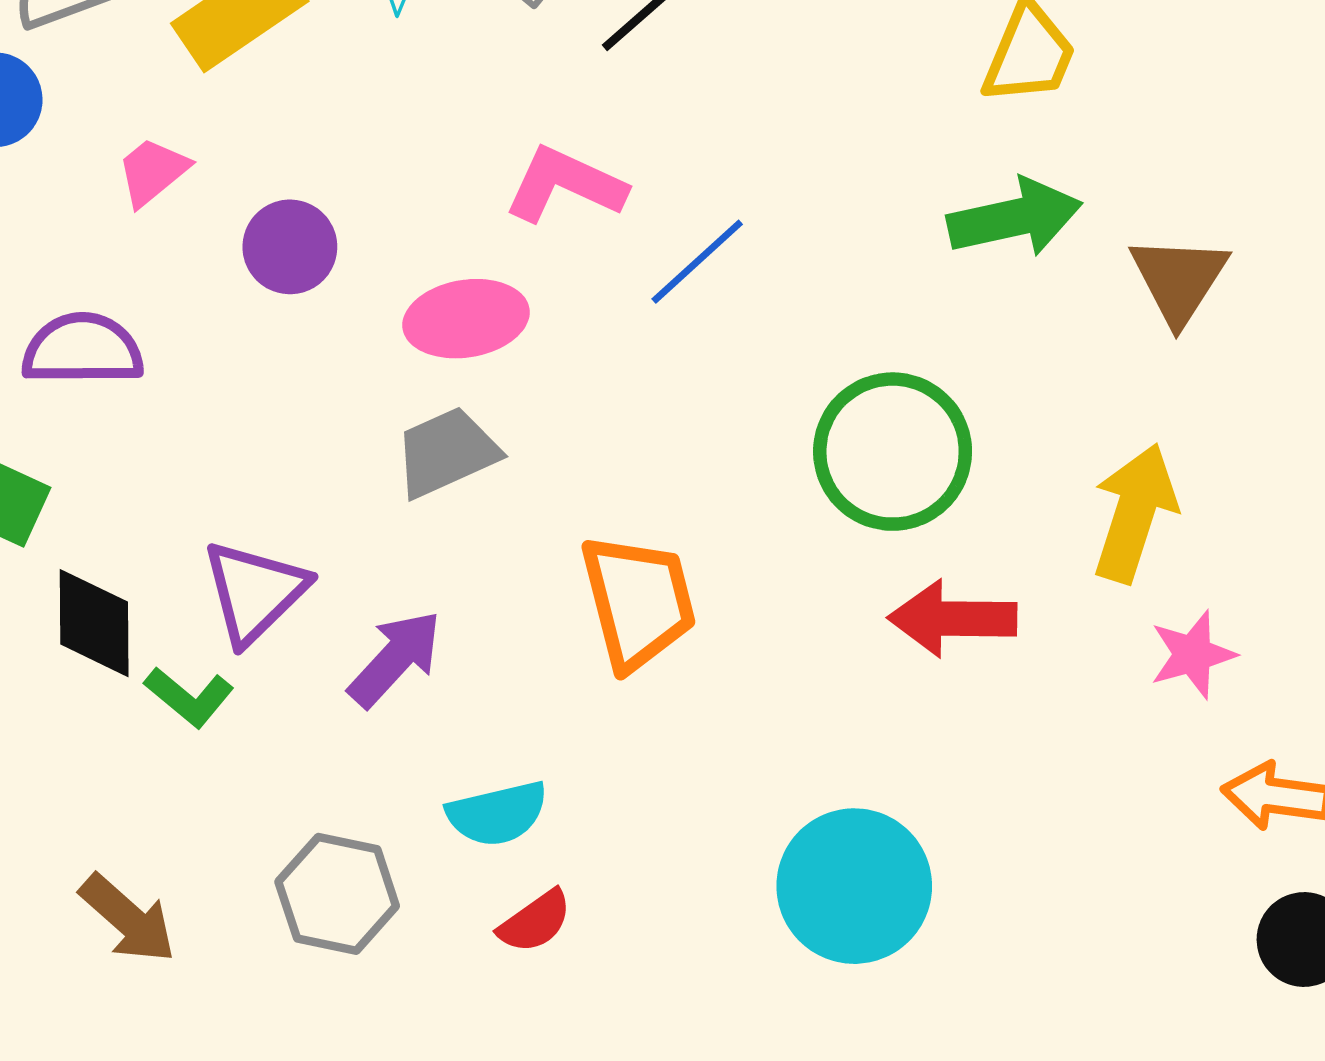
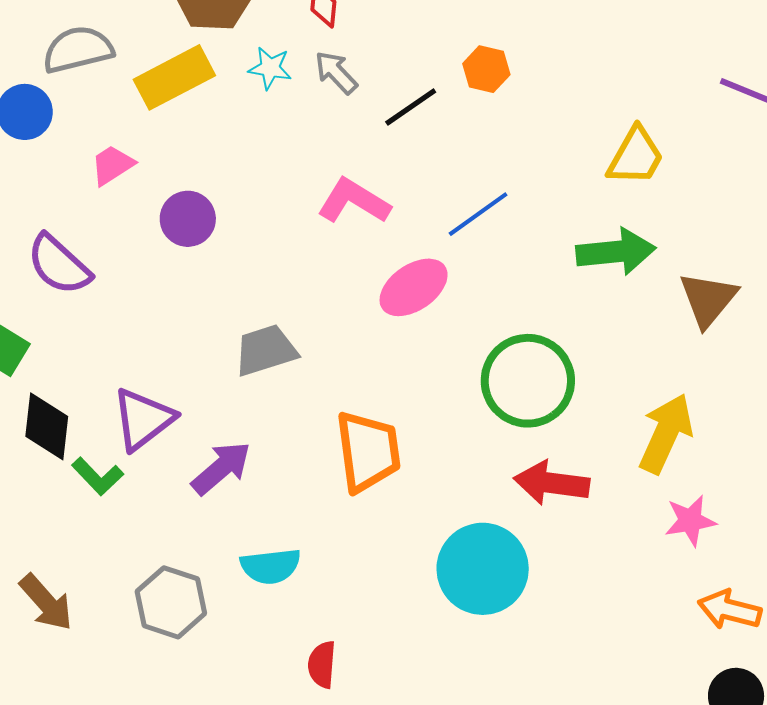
blue line: (697, 262) -> (478, 214), moved
pink ellipse: (466, 319) -> (414, 287), moved, turned -32
purple semicircle: (83, 349) -> (59, 265), turned -144
cyan circle: (854, 886) -> (483, 569), moved
red semicircle: (535, 922) -> (322, 665), moved, turned 123

